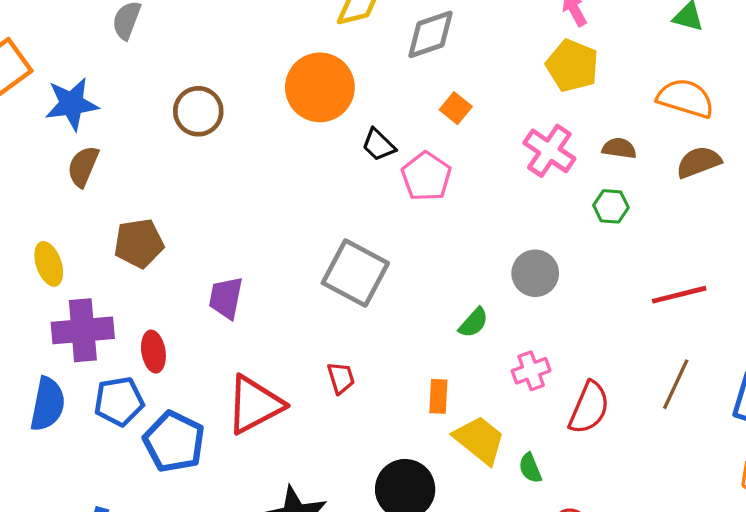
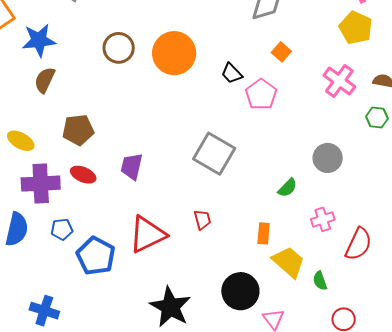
orange circle: (320, 87) -> (174, 53), moved
yellow ellipse: (49, 264) -> (21, 141), turned -44
red ellipse: (153, 352) -> (83, 175), moved, turned -60
blue pentagon: (119, 401) -> (62, 229), size x0.7

